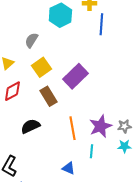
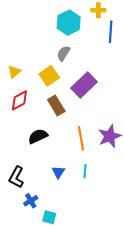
gray semicircle: (31, 40) -> (64, 53), moved
cyan line: (91, 151) -> (85, 171), moved
blue triangle: (68, 168) -> (58, 172), moved, turned 40

